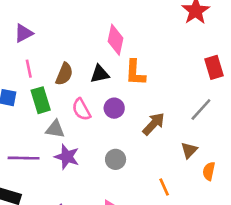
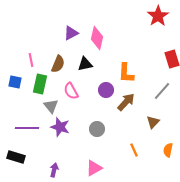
purple triangle: (24, 33) -> (71, 33), moved
orange L-shape: (135, 73) -> (126, 73), moved
green rectangle: (41, 100) -> (40, 84), turned 30
purple circle: (114, 108) -> (106, 90), moved
gray triangle: (55, 129) -> (51, 106), turned 42
orange semicircle: (209, 171) -> (168, 150), moved

